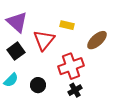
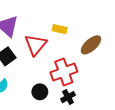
black circle: (38, 85) -> (40, 92), moved

